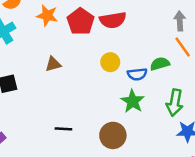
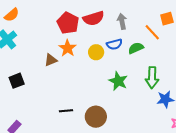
orange star: (47, 16) -> (68, 48), moved, turned 30
gray arrow: (180, 21) -> (122, 21), moved
blue semicircle: (137, 74) -> (114, 44), moved
brown circle: (113, 135) -> (96, 117), moved

